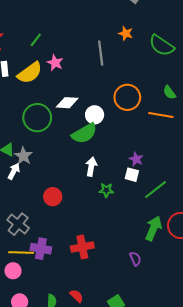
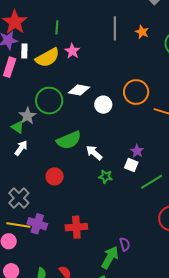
green line: (36, 40) -> (57, 27), turned -40
gray line: (101, 53) -> (115, 28), moved
green semicircle: (84, 133) -> (69, 140), moved
gray star: (23, 156) -> (27, 116), moved
white arrow: (91, 167) -> (94, 153), turned -66
green arrow: (153, 228) -> (110, 257), moved

